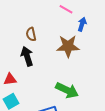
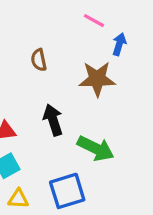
black arrow: (27, 56) -> (53, 120), moved

